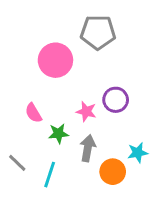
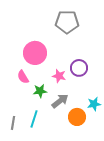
pink circle: (55, 60) -> (35, 53), moved
gray arrow: (88, 148) -> (60, 101), turned 42
gray line: (17, 163) -> (13, 123), moved, turned 56

